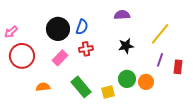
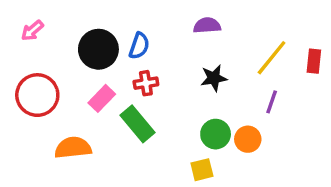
pink arrow: (11, 32) -> (32, 31), moved
red rectangle: (178, 67) -> (314, 61), moved
orange semicircle: (43, 87) -> (73, 148), size x1.5
green rectangle: (81, 87) -> (137, 124), moved
yellow square: (108, 92) -> (202, 170), moved

